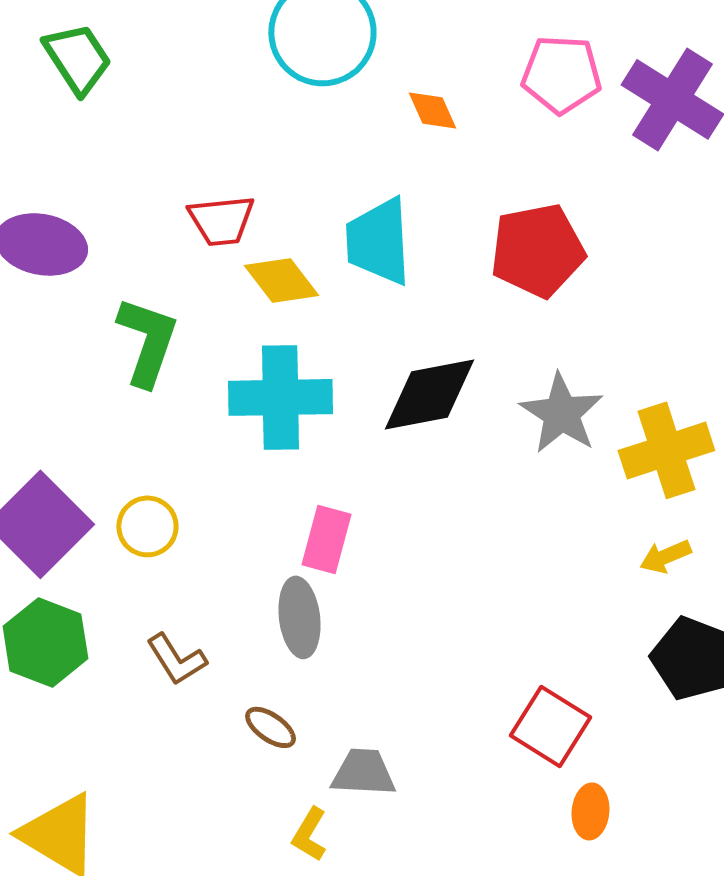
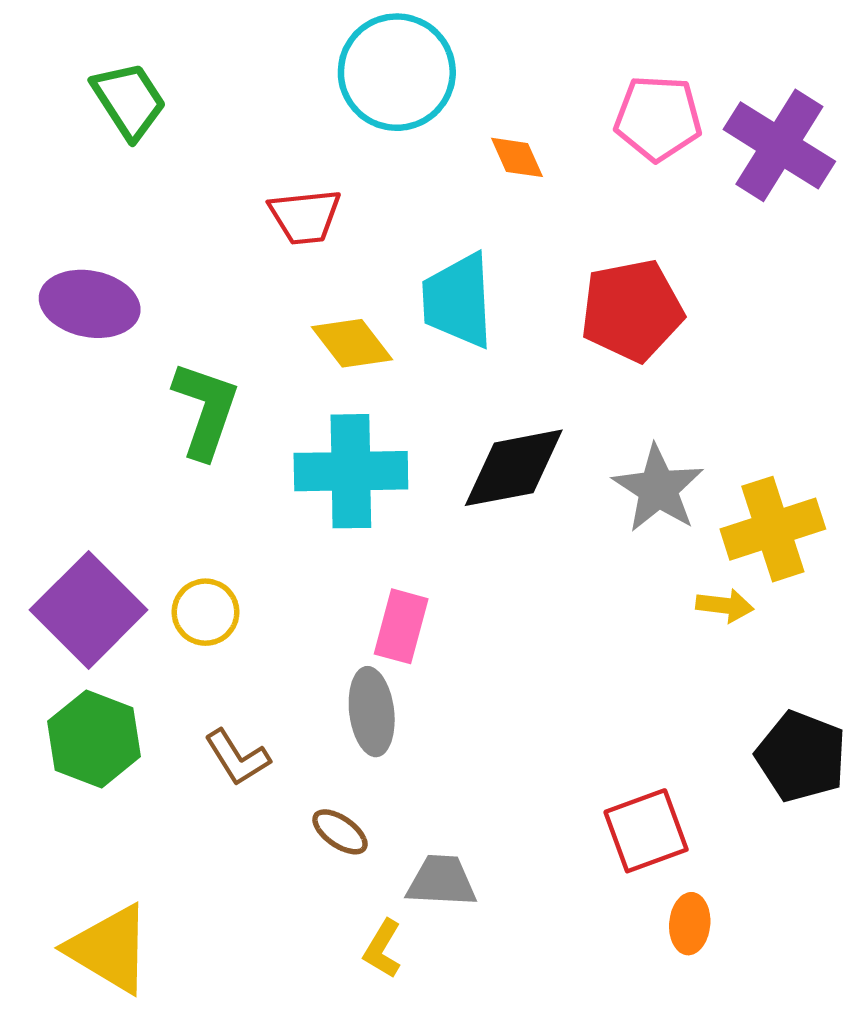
red trapezoid: (221, 220) -> (305, 216), moved
yellow arrow: (665, 556) -> (725, 606), moved, turned -150
red square: (550, 726) -> (646, 831), turned 38

